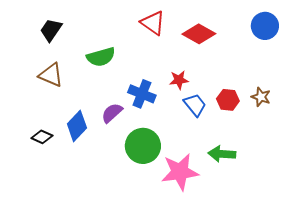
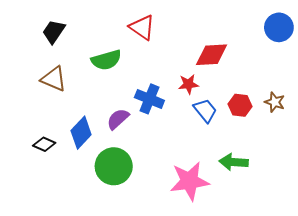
red triangle: (153, 23) -> (142, 27), moved
red diamond: (199, 34) -> (212, 55), moved, turned -32
green circle: (143, 146) -> (114, 166), moved

